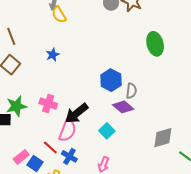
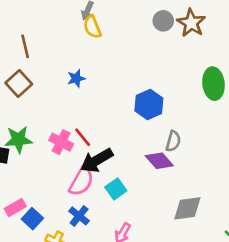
blue hexagon: (111, 80) -> (149, 104), moved
cyan square: (107, 131) -> (116, 189), moved
gray diamond: (163, 138) -> (187, 208), moved
red line: (50, 148) -> (83, 137), moved

